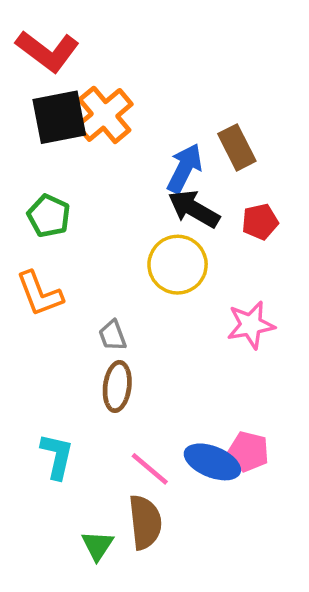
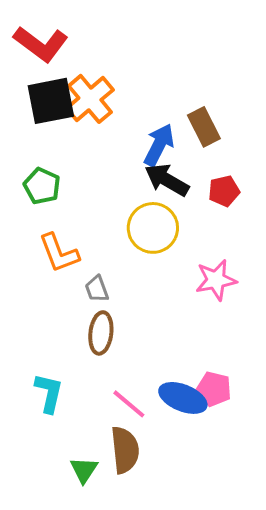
orange L-shape: (39, 294) -> (59, 253), moved

